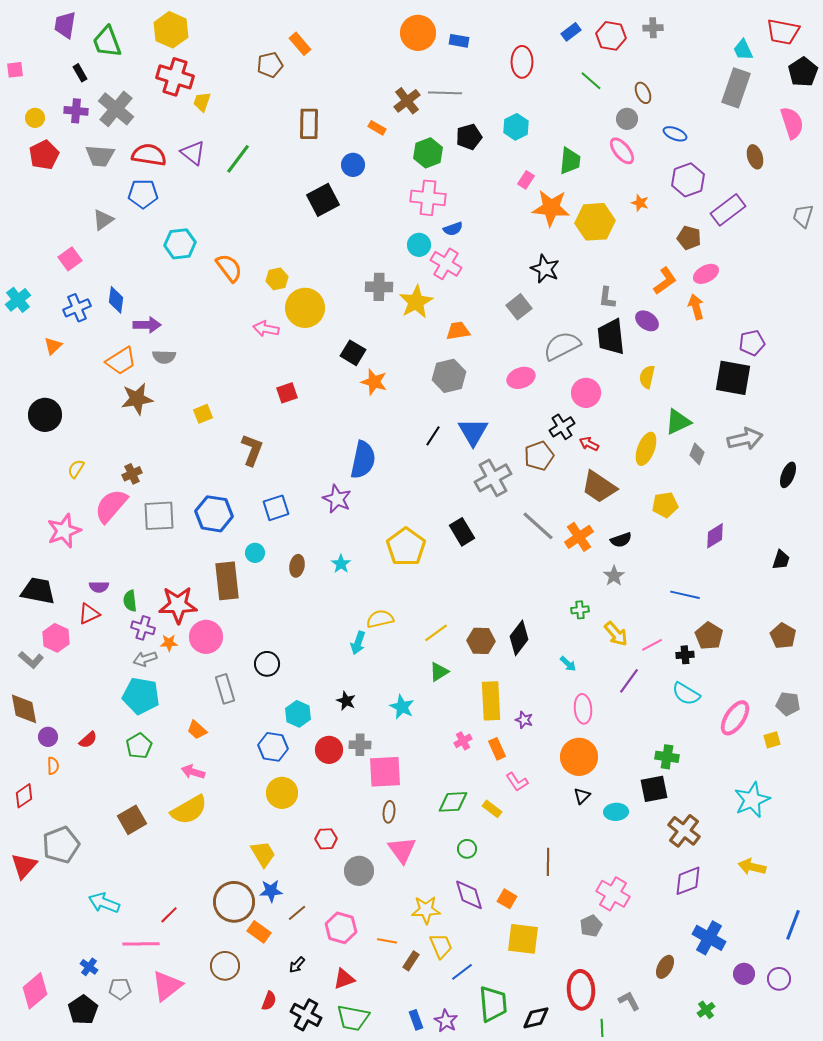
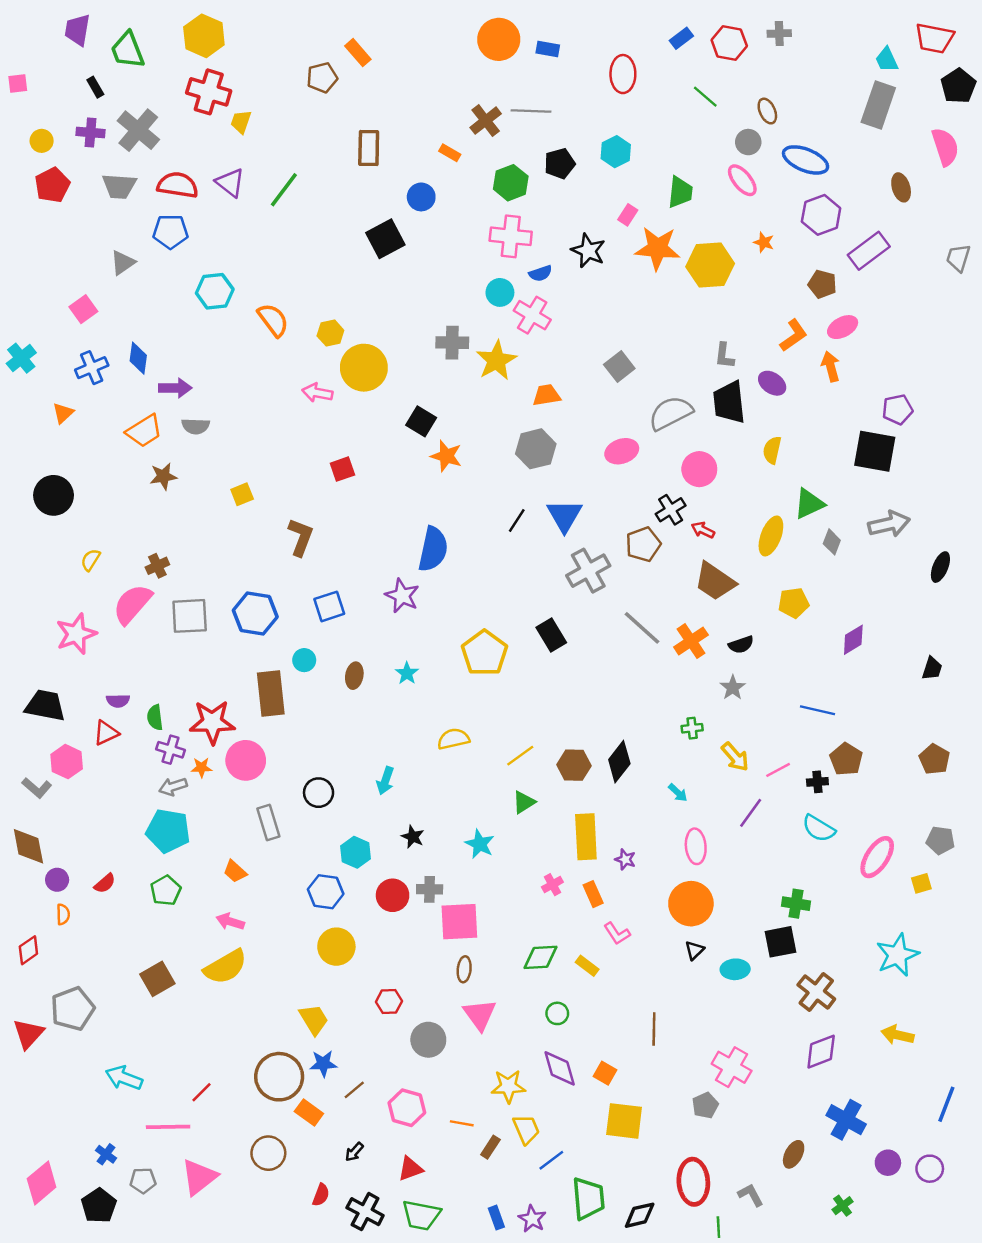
blue ellipse: (675, 134) -> (806, 160), size x1.6
black star: (545, 269) -> (588, 251), moved
brown star: (137, 399) -> (163, 476), size x0.7
cyan arrow: (358, 643) -> (385, 781), moved

